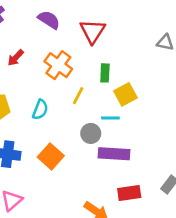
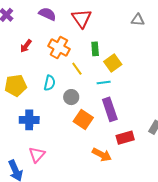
yellow line: (78, 96) -> (77, 69), turned -56
gray circle: (91, 133) -> (71, 97), moved
purple rectangle: (114, 154) -> (110, 109), turned 75
orange square: (51, 156) -> (83, 119), moved

